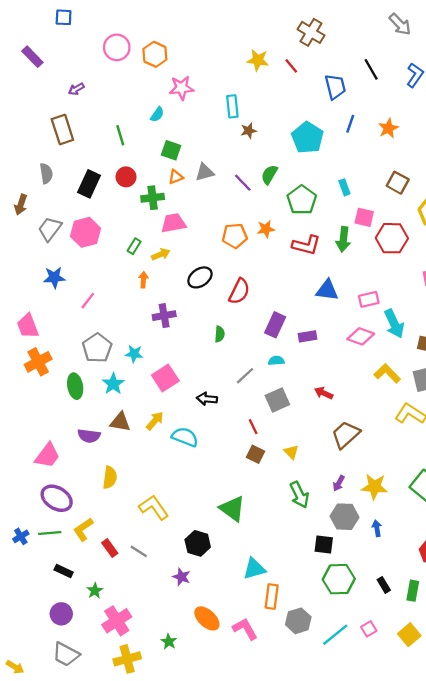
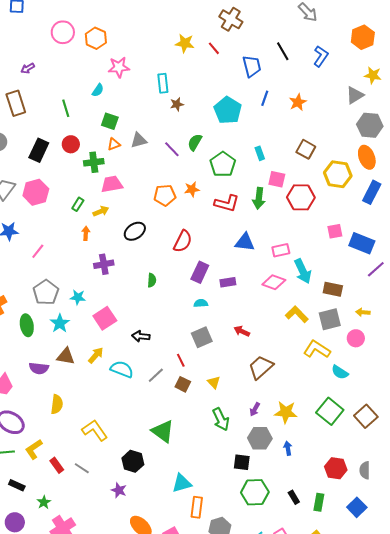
red semicircle: (239, 291) -> (183, 241), moved
gray line: (245, 376) -> (156, 375), moved

